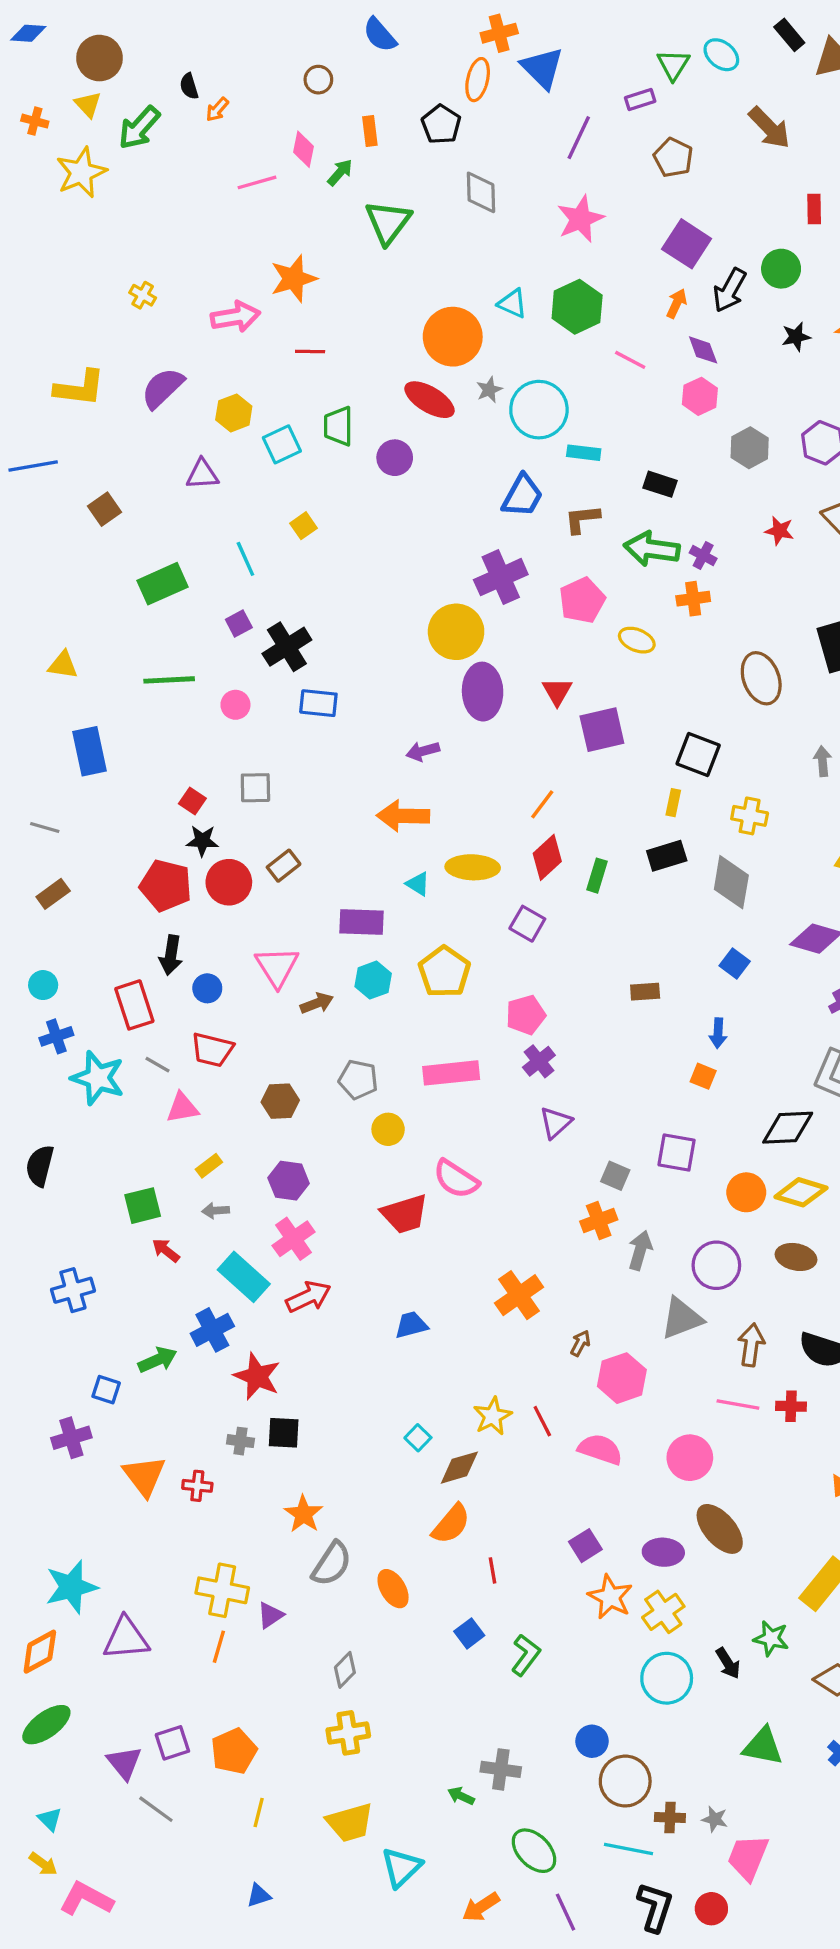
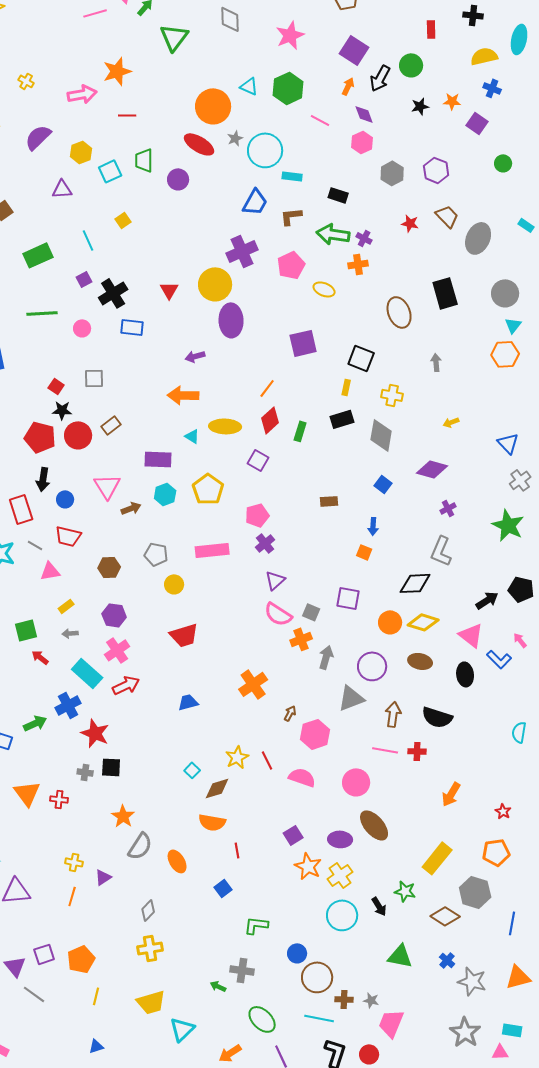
red triangle: (557, 692) -> (169, 290), moved
pink semicircle: (456, 1179) -> (278, 614), moved
orange semicircle: (451, 1524) -> (212, 822), turned 60
yellow cross: (222, 1590) -> (74, 862), size x0.6
green L-shape: (526, 1655) -> (256, 925), moved, turned -120

